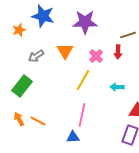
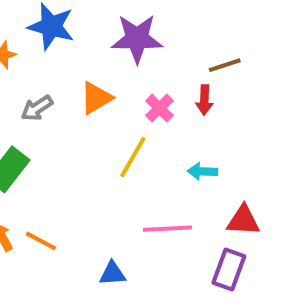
orange triangle: (65, 51) -> (96, 98), turned 30
pink line: (82, 115) -> (168, 229), moved, turned 75

